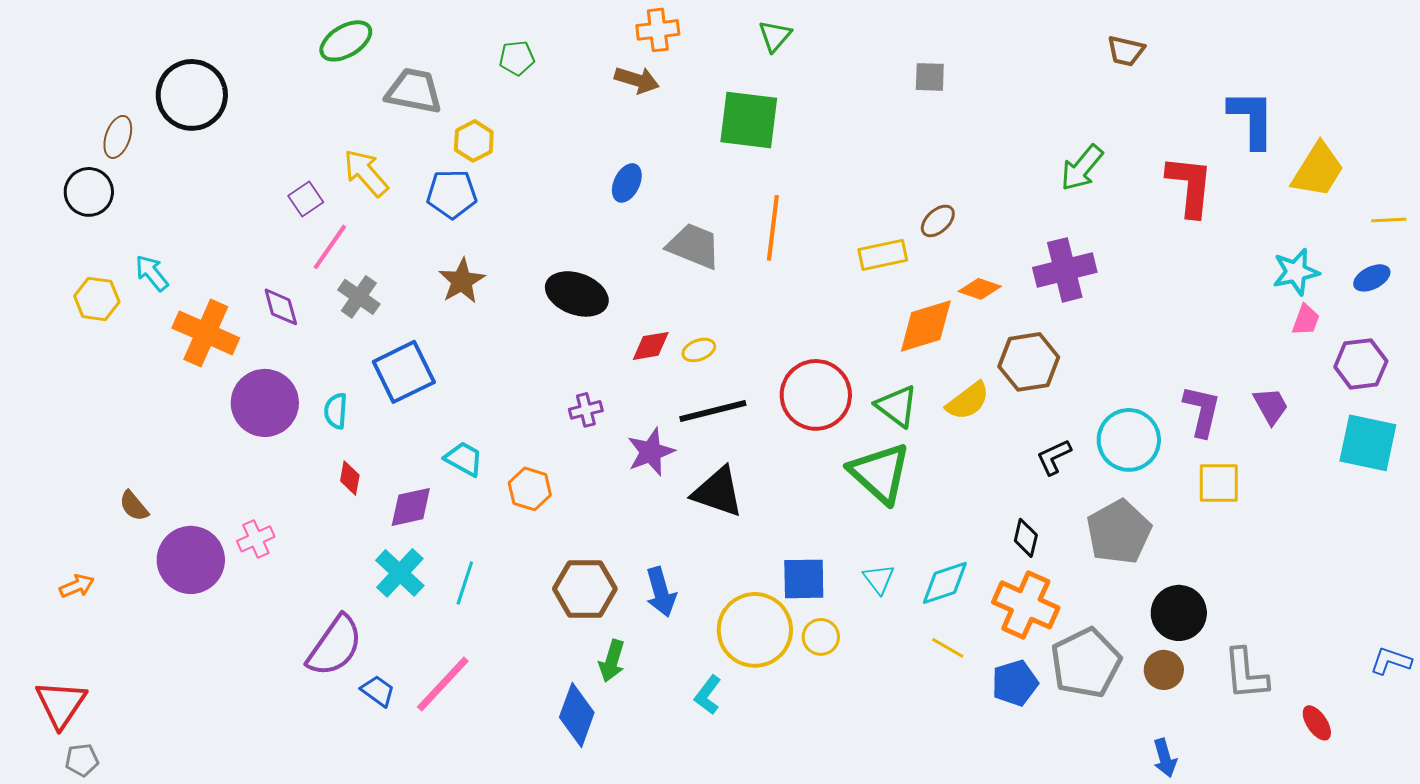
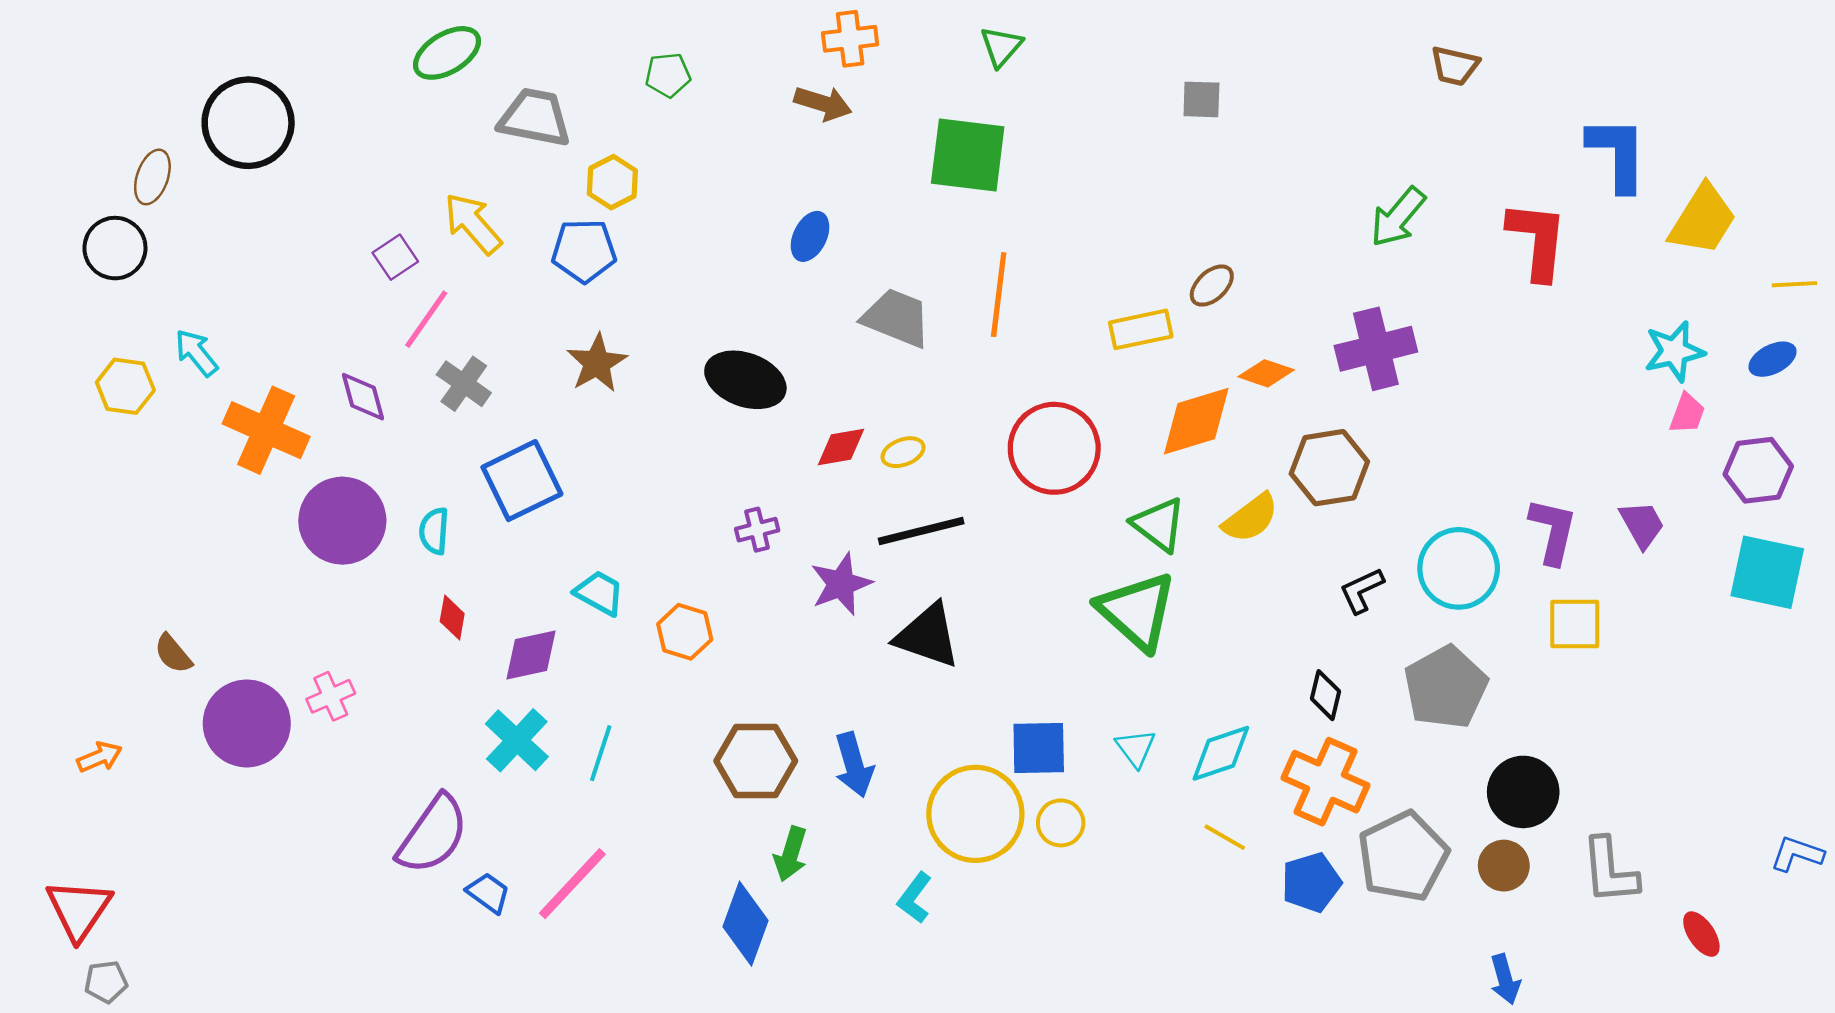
red circle: (816, 395) -> (1054, 448), moved

